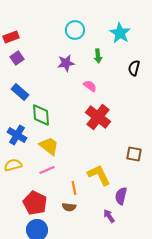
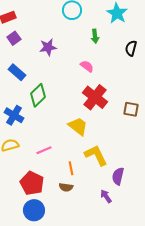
purple star: (66, 63) -> (48, 47), moved
green diamond: (41, 115) -> (38, 95), turned 50
yellow trapezoid: (49, 146) -> (78, 126), moved
brown square: (134, 154) -> (131, 109), moved

